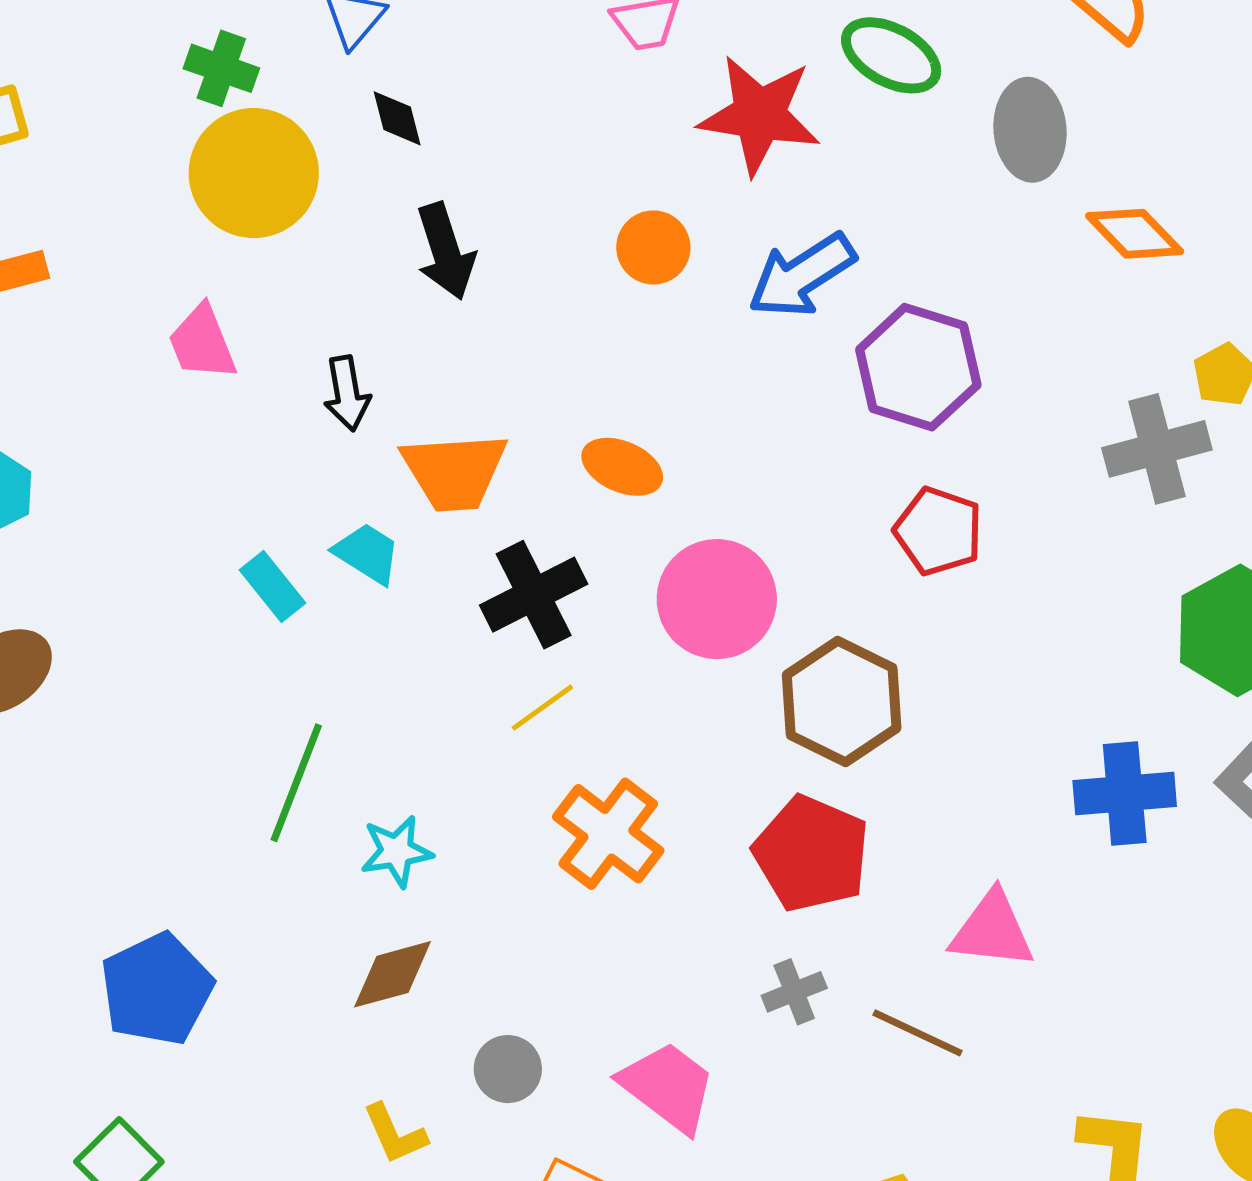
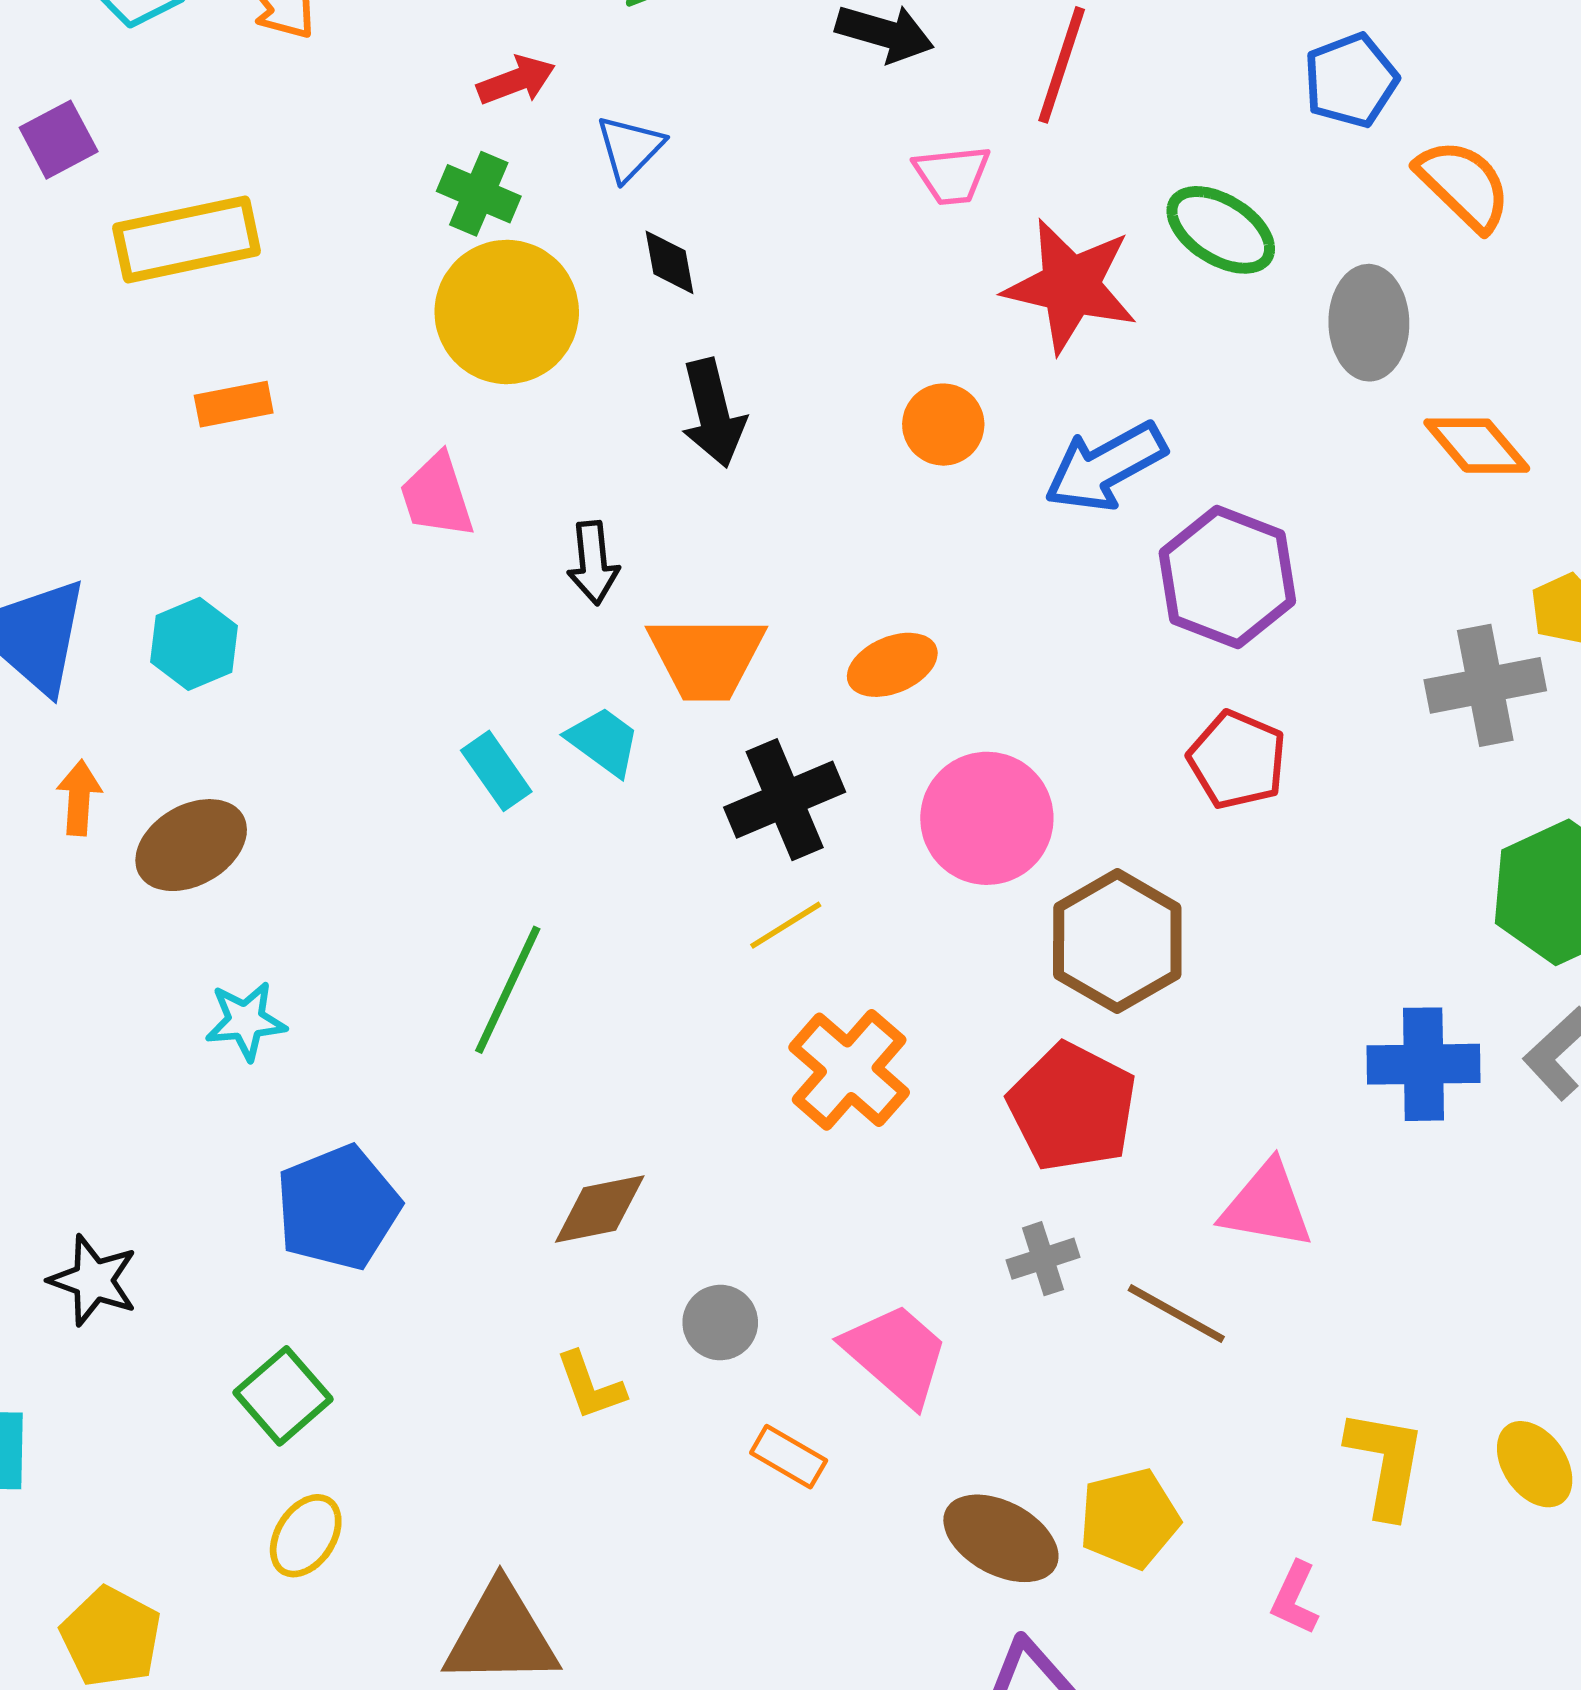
orange ellipse: (622, 467) -> (892, 665), turned -50
cyan star: (396, 851) -> (246, 1021), moved

